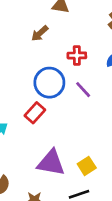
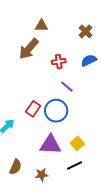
brown arrow: (40, 33) -> (29, 49), size x1.6
blue circle: (49, 83) -> (56, 111), moved

